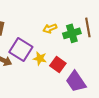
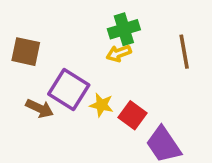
green cross: (72, 33) -> (124, 29), moved

